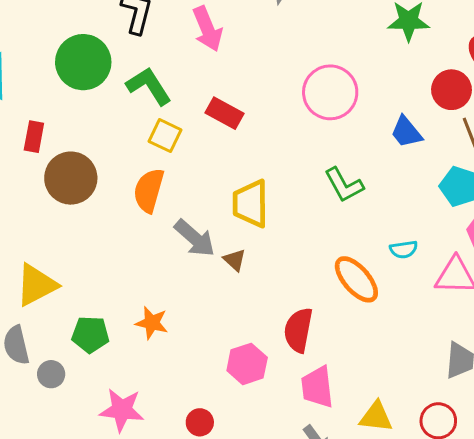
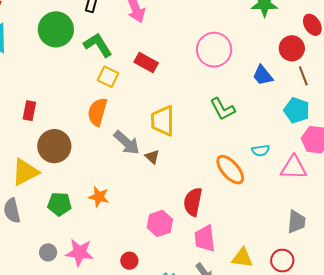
red rectangle: (34, 137) -> (29, 111), moved
brown circle: (71, 178) -> (54, 146), moved
gray circle: (51, 374) -> (48, 252), moved

